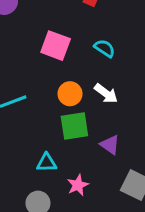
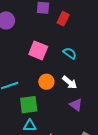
green square: (74, 126) -> (29, 105), moved
purple triangle: (110, 145) -> (76, 105), moved

